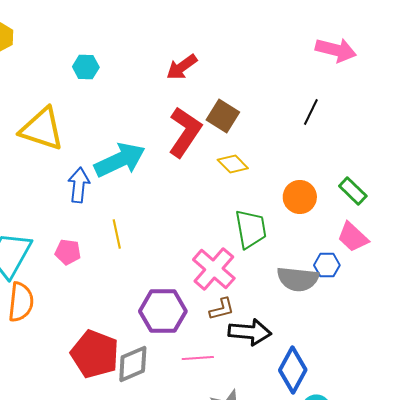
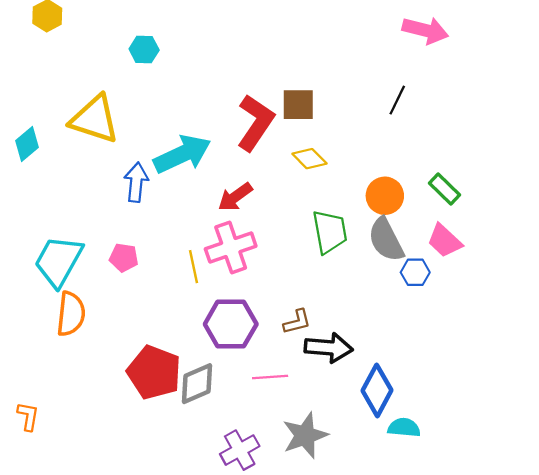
red arrow: (182, 67) -> (235, 197), moved
brown square: (223, 116) -> (298, 105), turned -32
yellow line: (117, 234) -> (194, 267), moved
pink cross: (214, 269) -> (231, 248), moved, turned 30
gray semicircle: (298, 279) -> (386, 240), moved, turned 57

